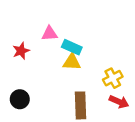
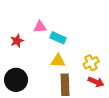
yellow triangle: (72, 62) -> (58, 61), moved
black circle: (20, 99) -> (16, 80), size x1.5

